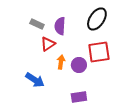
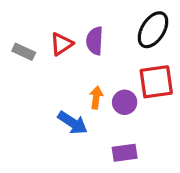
gray rectangle: (37, 24) -> (24, 52), moved
red triangle: (48, 44) -> (62, 44), moved
blue arrow: (35, 80) -> (73, 123), moved

